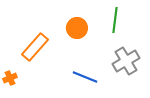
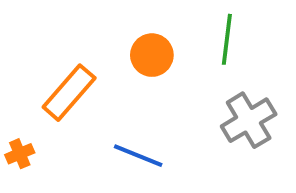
blue line: (85, 77) -> (138, 156), moved

